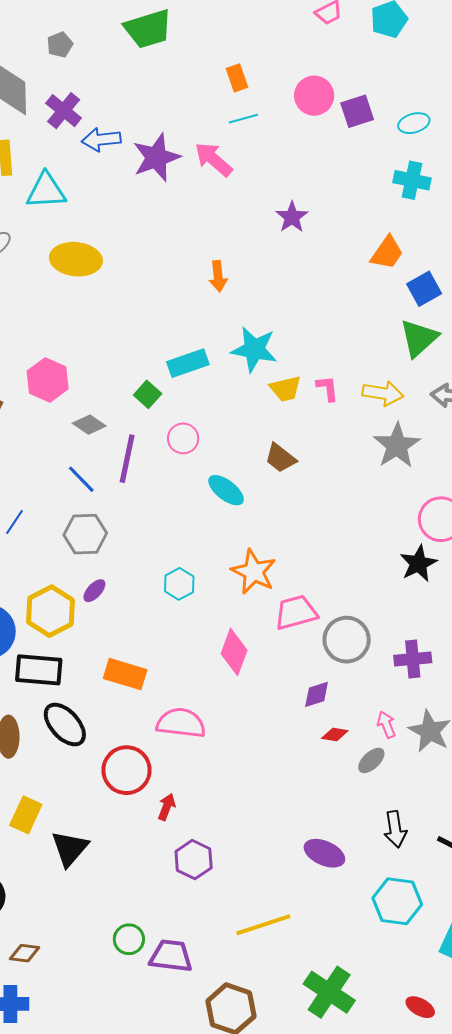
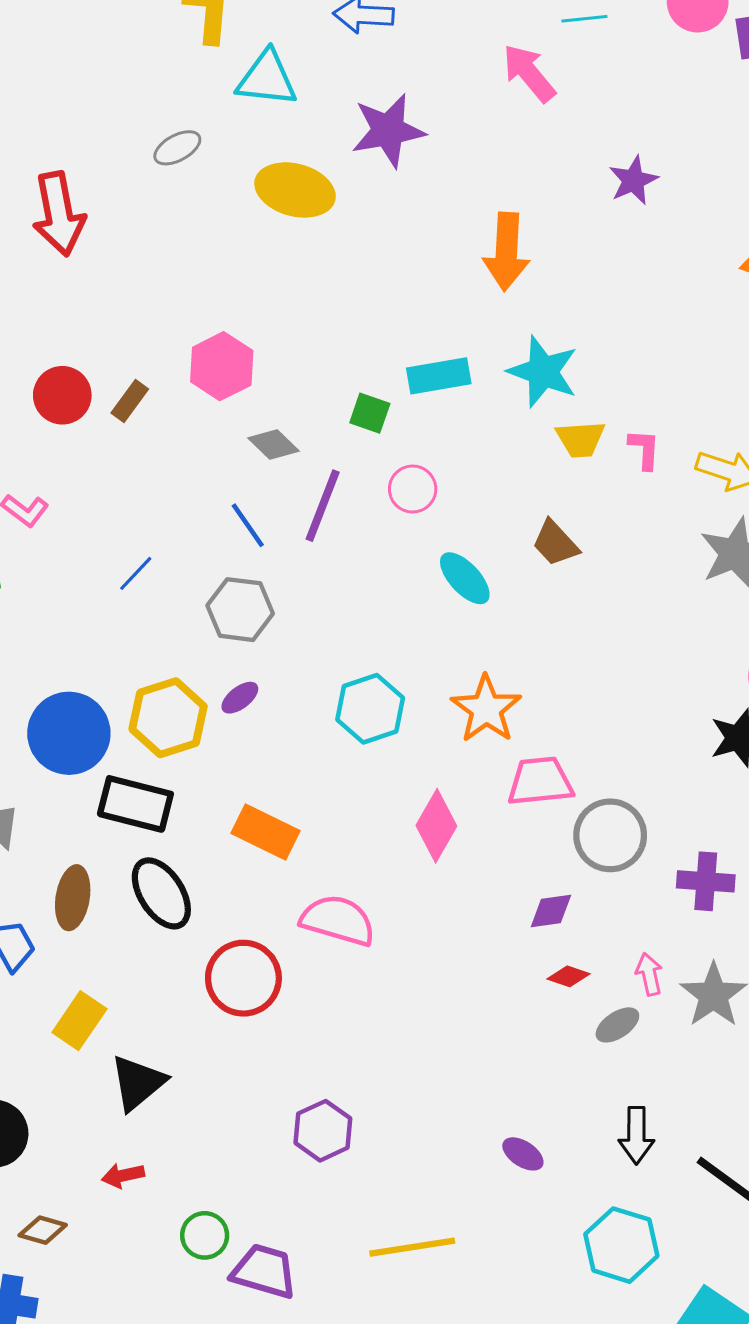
purple star: (156, 158) -> (388, 130), moved
orange arrow: (218, 276) -> (506, 252), size x1.6
green square: (148, 394) -> (370, 413), turned -32
cyan hexagon: (179, 584) -> (370, 709), size x1.4
red arrow: (167, 807) -> (123, 1175), moved, turned -132
purple ellipse: (324, 853) -> (523, 1154), size x0.7

